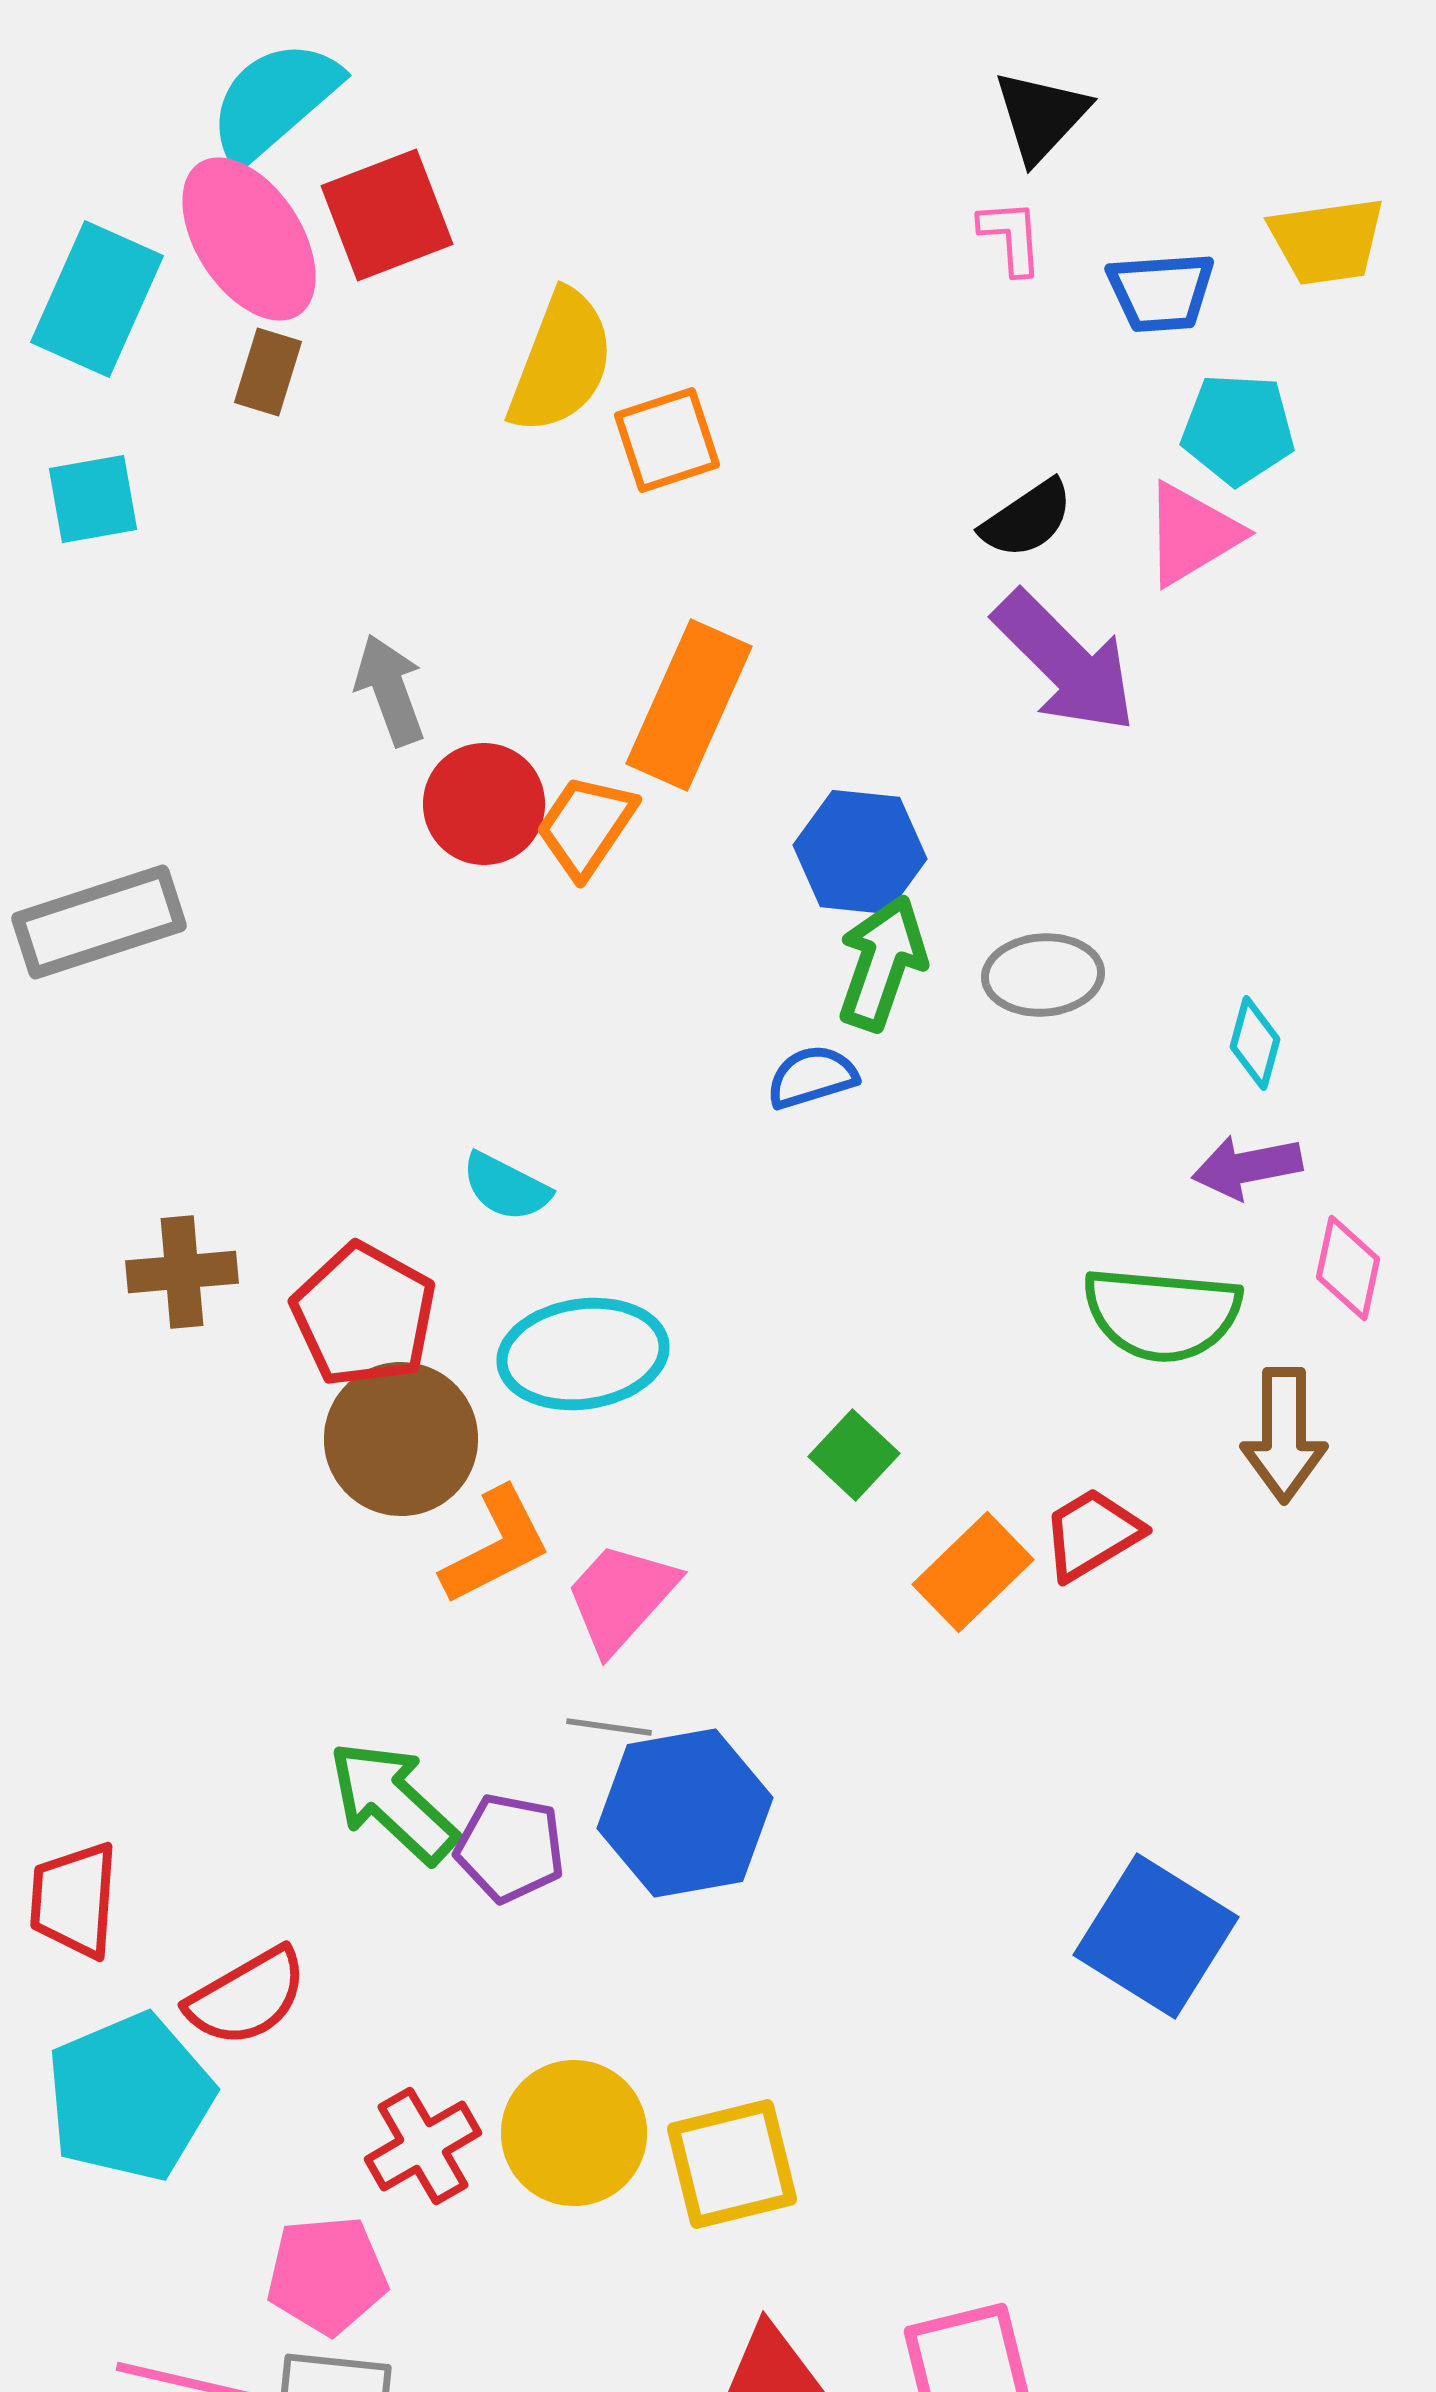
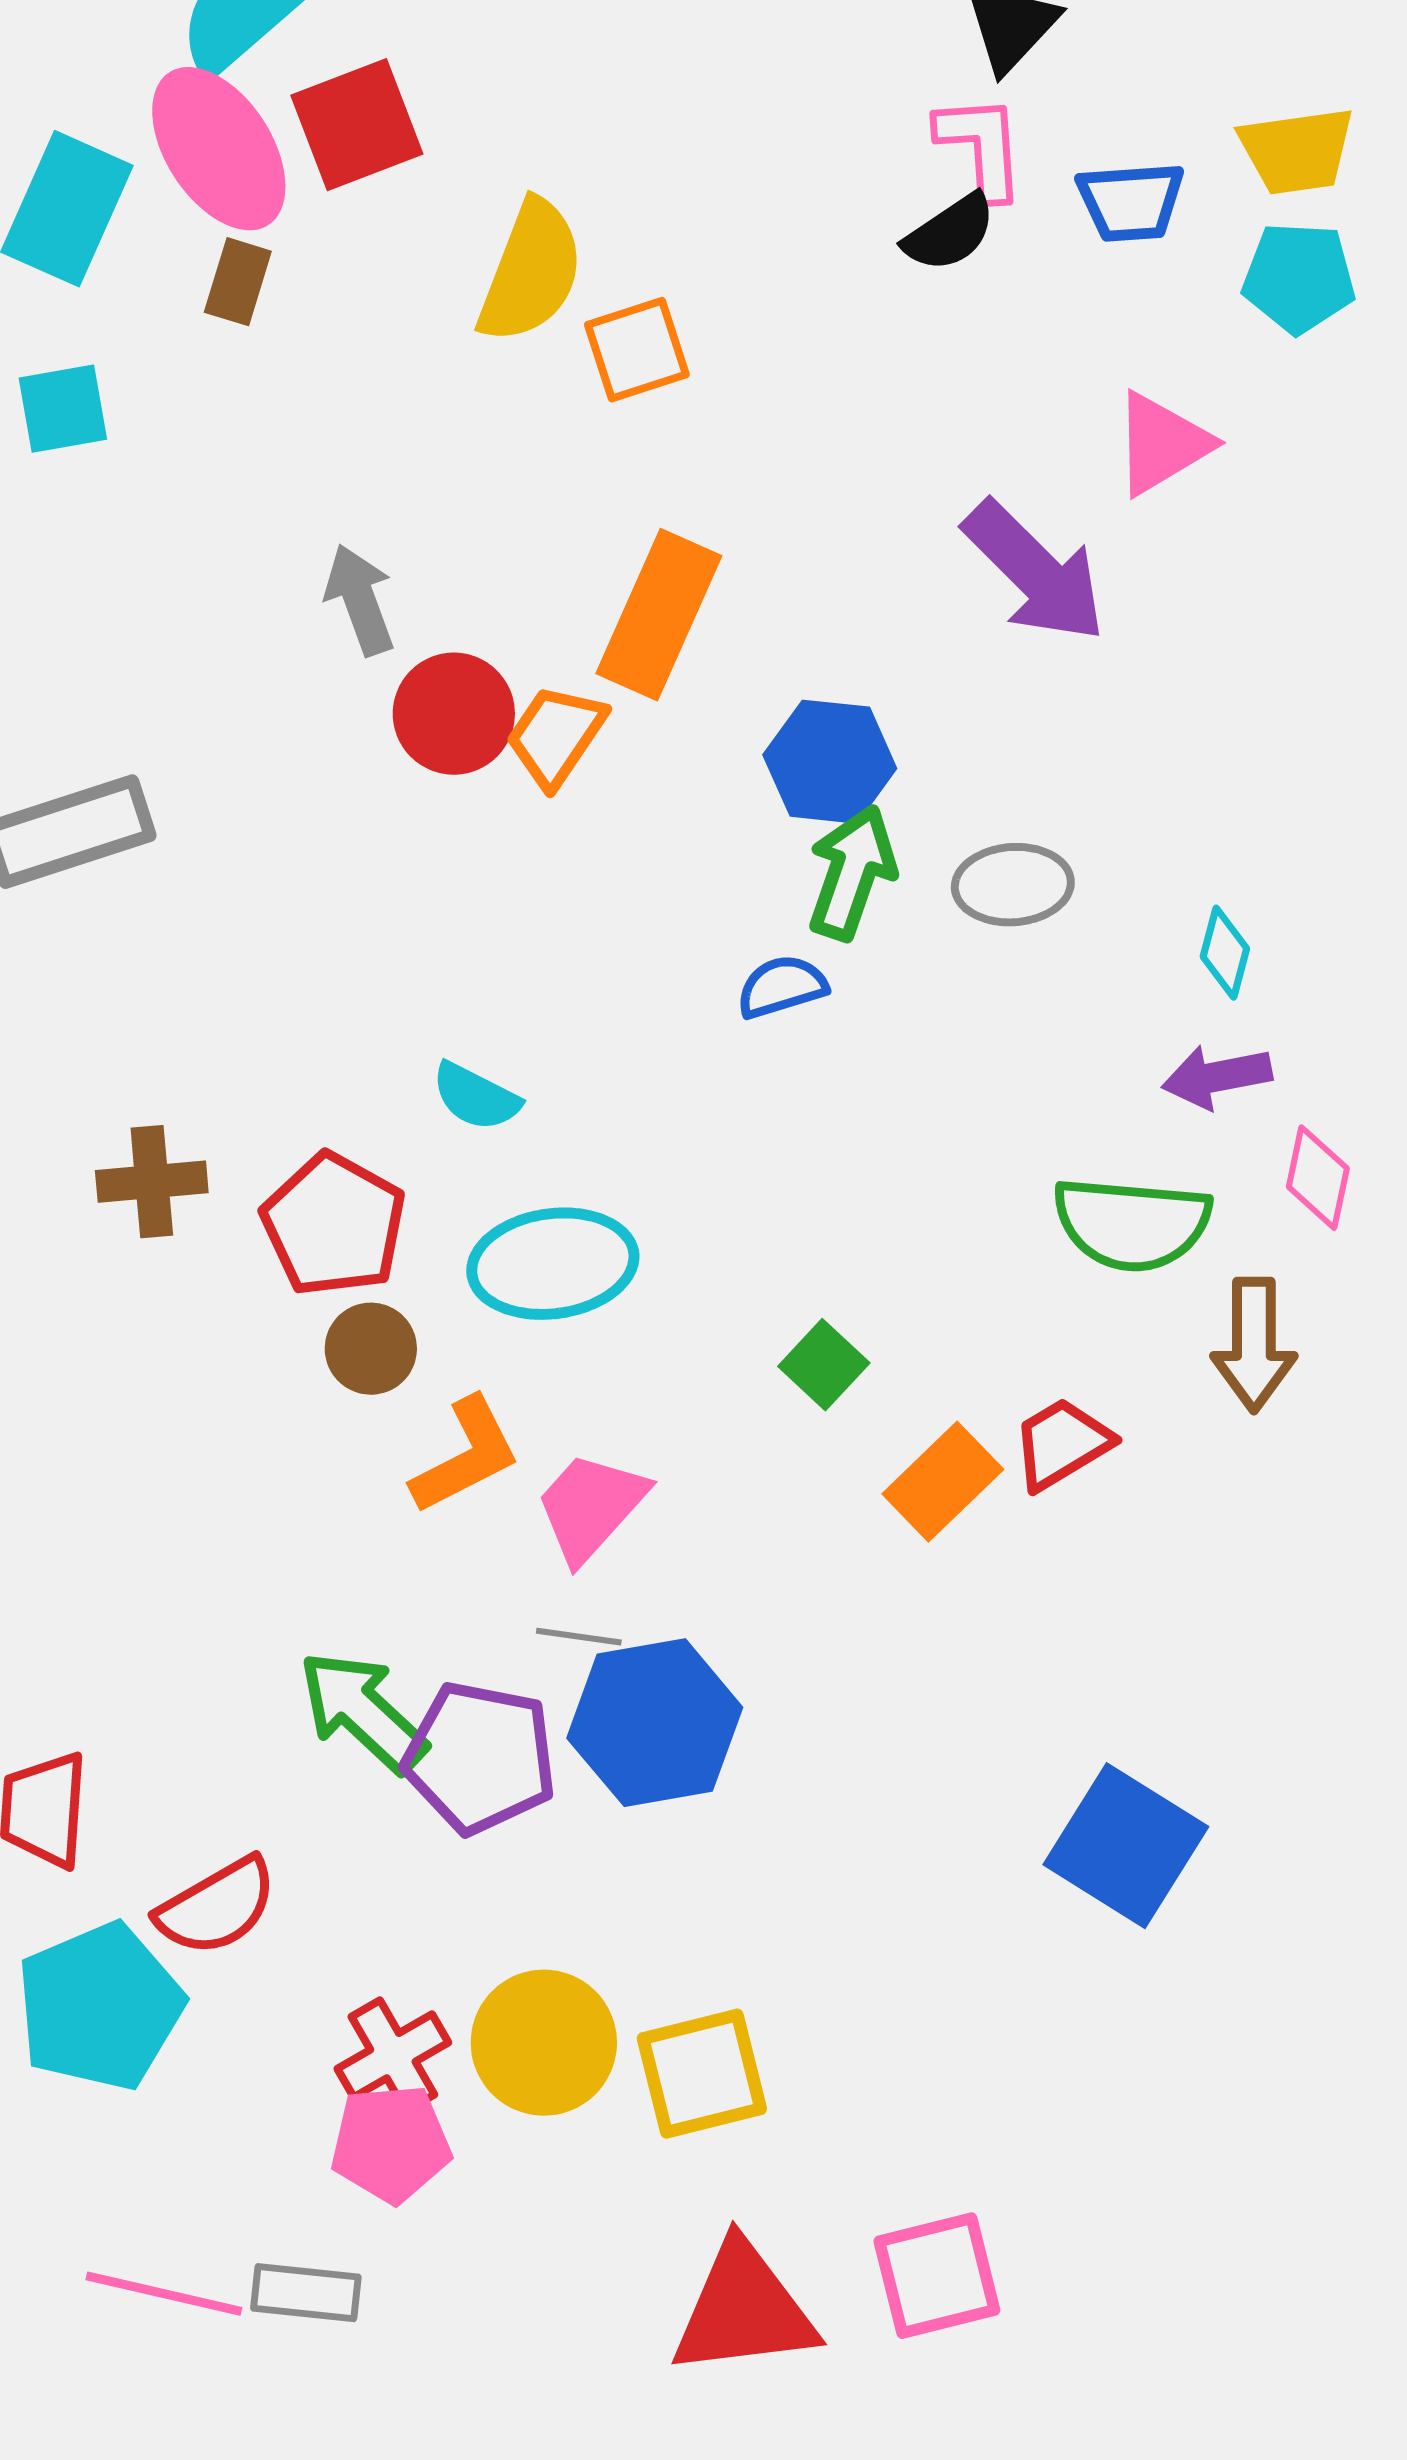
pink L-shape: (1011, 237) -> (981, 147), size x1.4
cyan pentagon: (1238, 429) -> (1299, 278), moved
black semicircle: (1027, 519) -> (950, 233), moved
brown circle: (401, 1439) -> (371, 1349), size x0.6
purple pentagon: (510, 1848) -> (480, 1758), size x1.4
pink pentagon: (327, 2275) -> (391, 2144), moved

